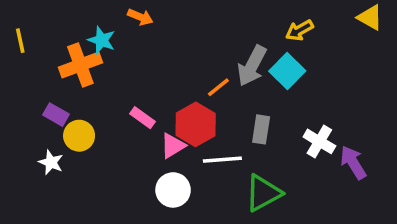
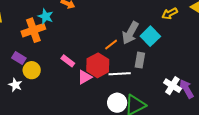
yellow arrow: (299, 30) -> (170, 14), moved
gray rectangle: (261, 129) -> (140, 60), moved
white cross: (319, 141) -> (172, 86), moved
white line: (222, 160) -> (120, 74), moved
white circle: (173, 190) -> (117, 103), moved

